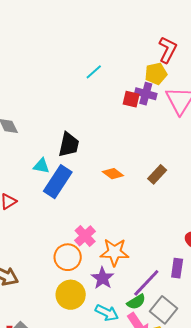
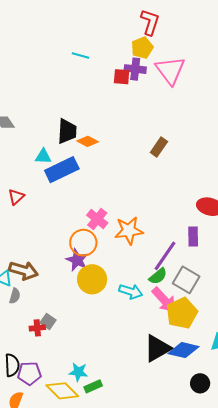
cyan line: (94, 72) -> (81, 56), turned 66
orange diamond: (113, 174) -> (88, 141), moved
blue rectangle: (58, 182) -> (62, 170), turned 40
purple star: (103, 278) -> (77, 260), moved

